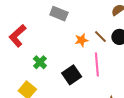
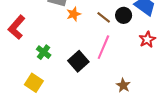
orange star: (81, 40) -> (74, 14), moved
pink line: (97, 64) -> (103, 47), turned 35

